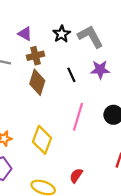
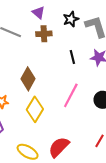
brown diamond: (37, 82) -> (28, 79), moved
red semicircle: (76, 176) -> (59, 147), size x1.6

